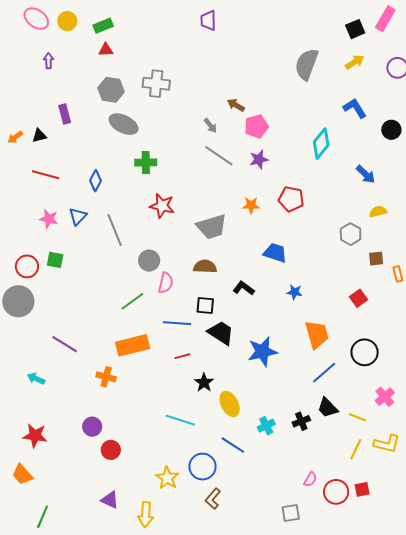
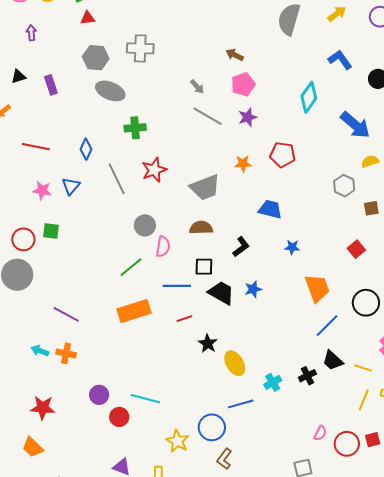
brown arrow: (236, 105) -> (235, 55), moved
black triangle: (39, 136) -> (18, 76), moved
blue arrow: (366, 174) -> (355, 125), size x1.5
red star: (162, 206) -> (154, 170), turned -30
gray line: (115, 230) -> (117, 179), moved
black L-shape: (244, 288) -> (241, 247), turned 110
blue star: (263, 352) -> (253, 289), moved, size x0.6
orange cross: (106, 377) -> (66, 353), moved
cyan line: (180, 420) -> (145, 399), moved
blue line: (233, 445) -> (241, 404), turned -45

